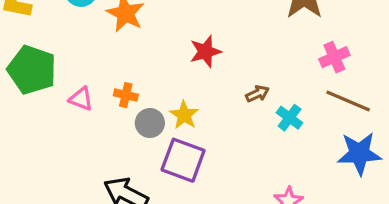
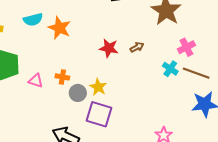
red star: (205, 52) -> (109, 48), turned 30
brown arrow: (257, 94) -> (137, 47), moved
cyan cross: (290, 118) -> (170, 69), moved

